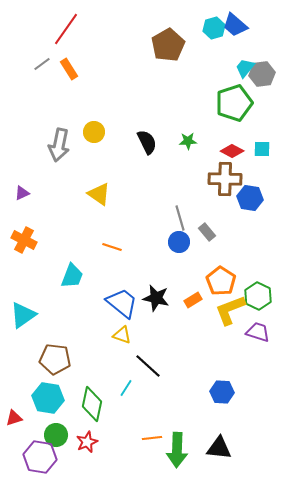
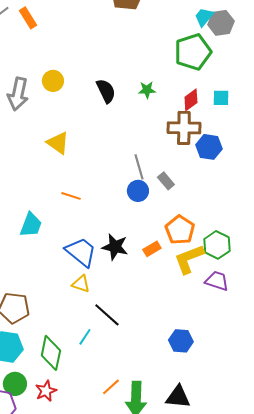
red diamond: (232, 151) -> (191, 100), turned -65
orange line: (152, 438) -> (111, 387), turned -36

